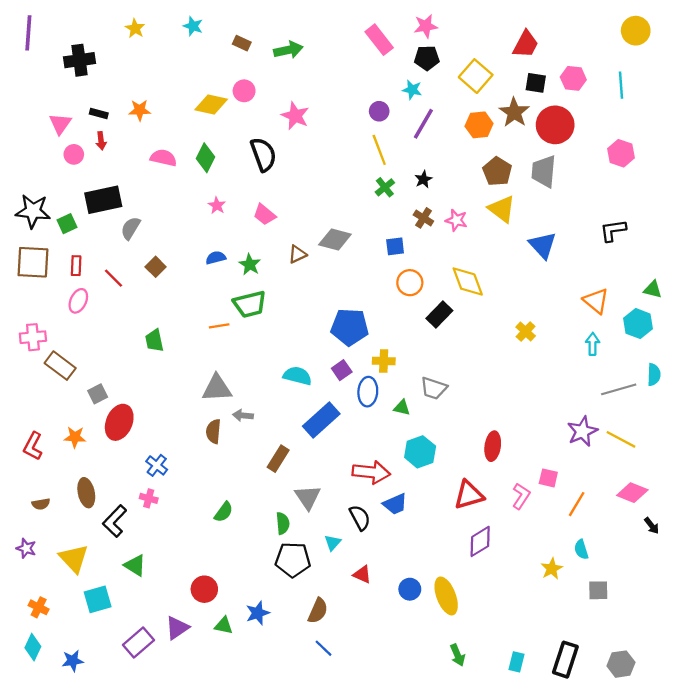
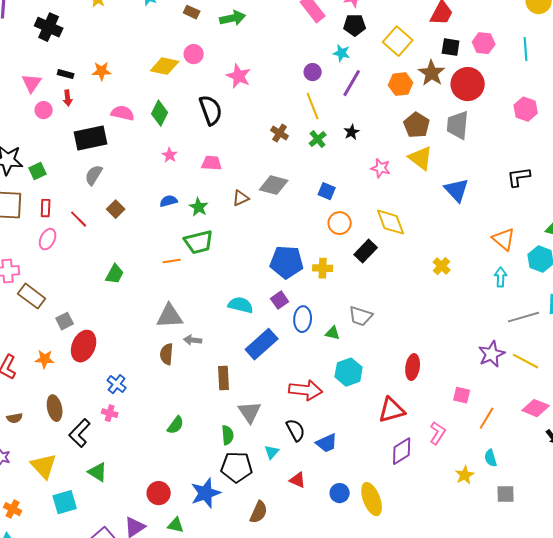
black cross: (79, 60) -> (49, 27), turned 32
black rectangle: (103, 200) -> (91, 138), moved
pink trapezoid: (265, 215) -> (212, 163), turned 145
brown cross: (423, 218) -> (280, 133), moved
blue square: (395, 246) -> (327, 191), turned 30
green trapezoid: (154, 341) -> (115, 274), turned -140
yellow cross: (384, 361) -> (323, 268), moved
brown rectangle: (278, 459) -> (224, 378), turned -35
pink L-shape: (521, 496) -> (438, 433), moved
blue trapezoid: (395, 504) -> (327, 443), moved
blue star: (258, 613) -> (206, 493), moved, size x1.4

